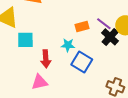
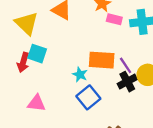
orange rectangle: (82, 26) -> (102, 60), size x1.6
red arrow: (46, 59) -> (23, 62), moved

